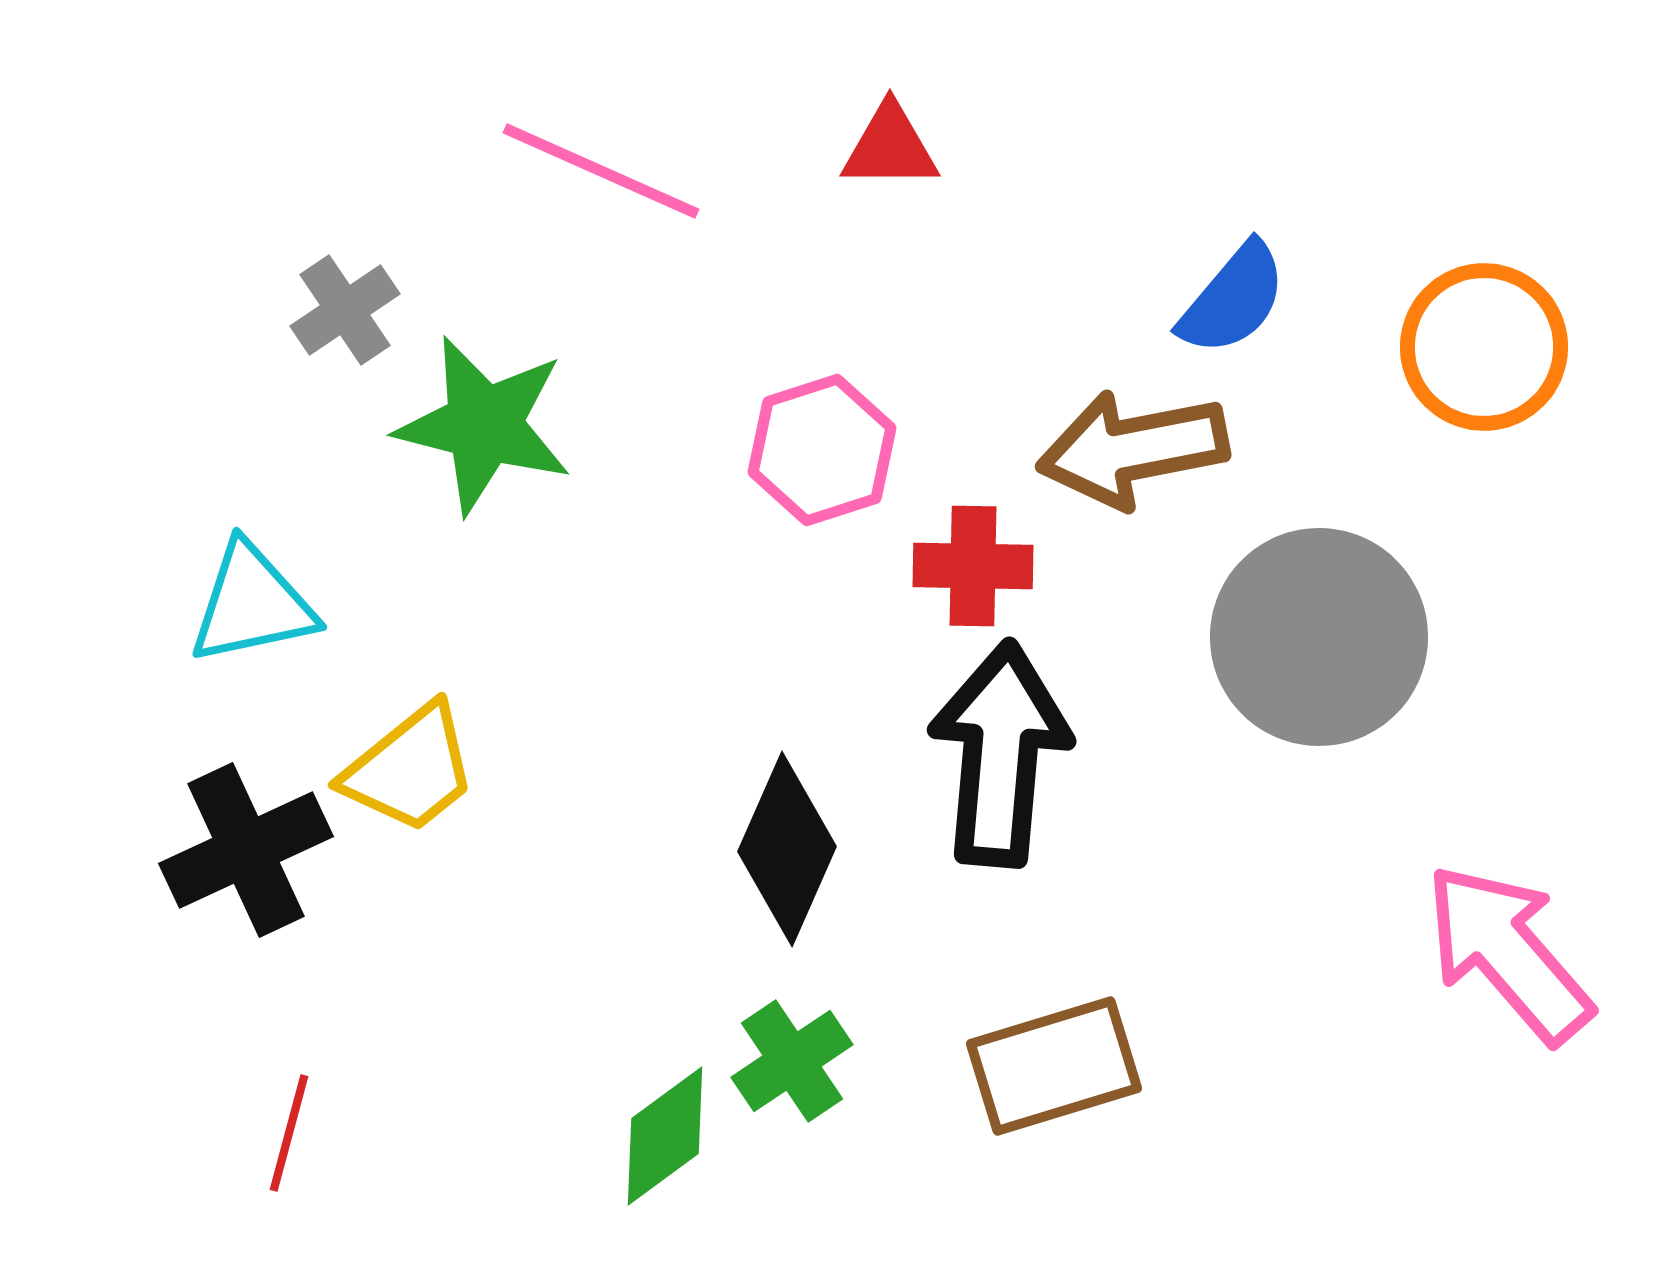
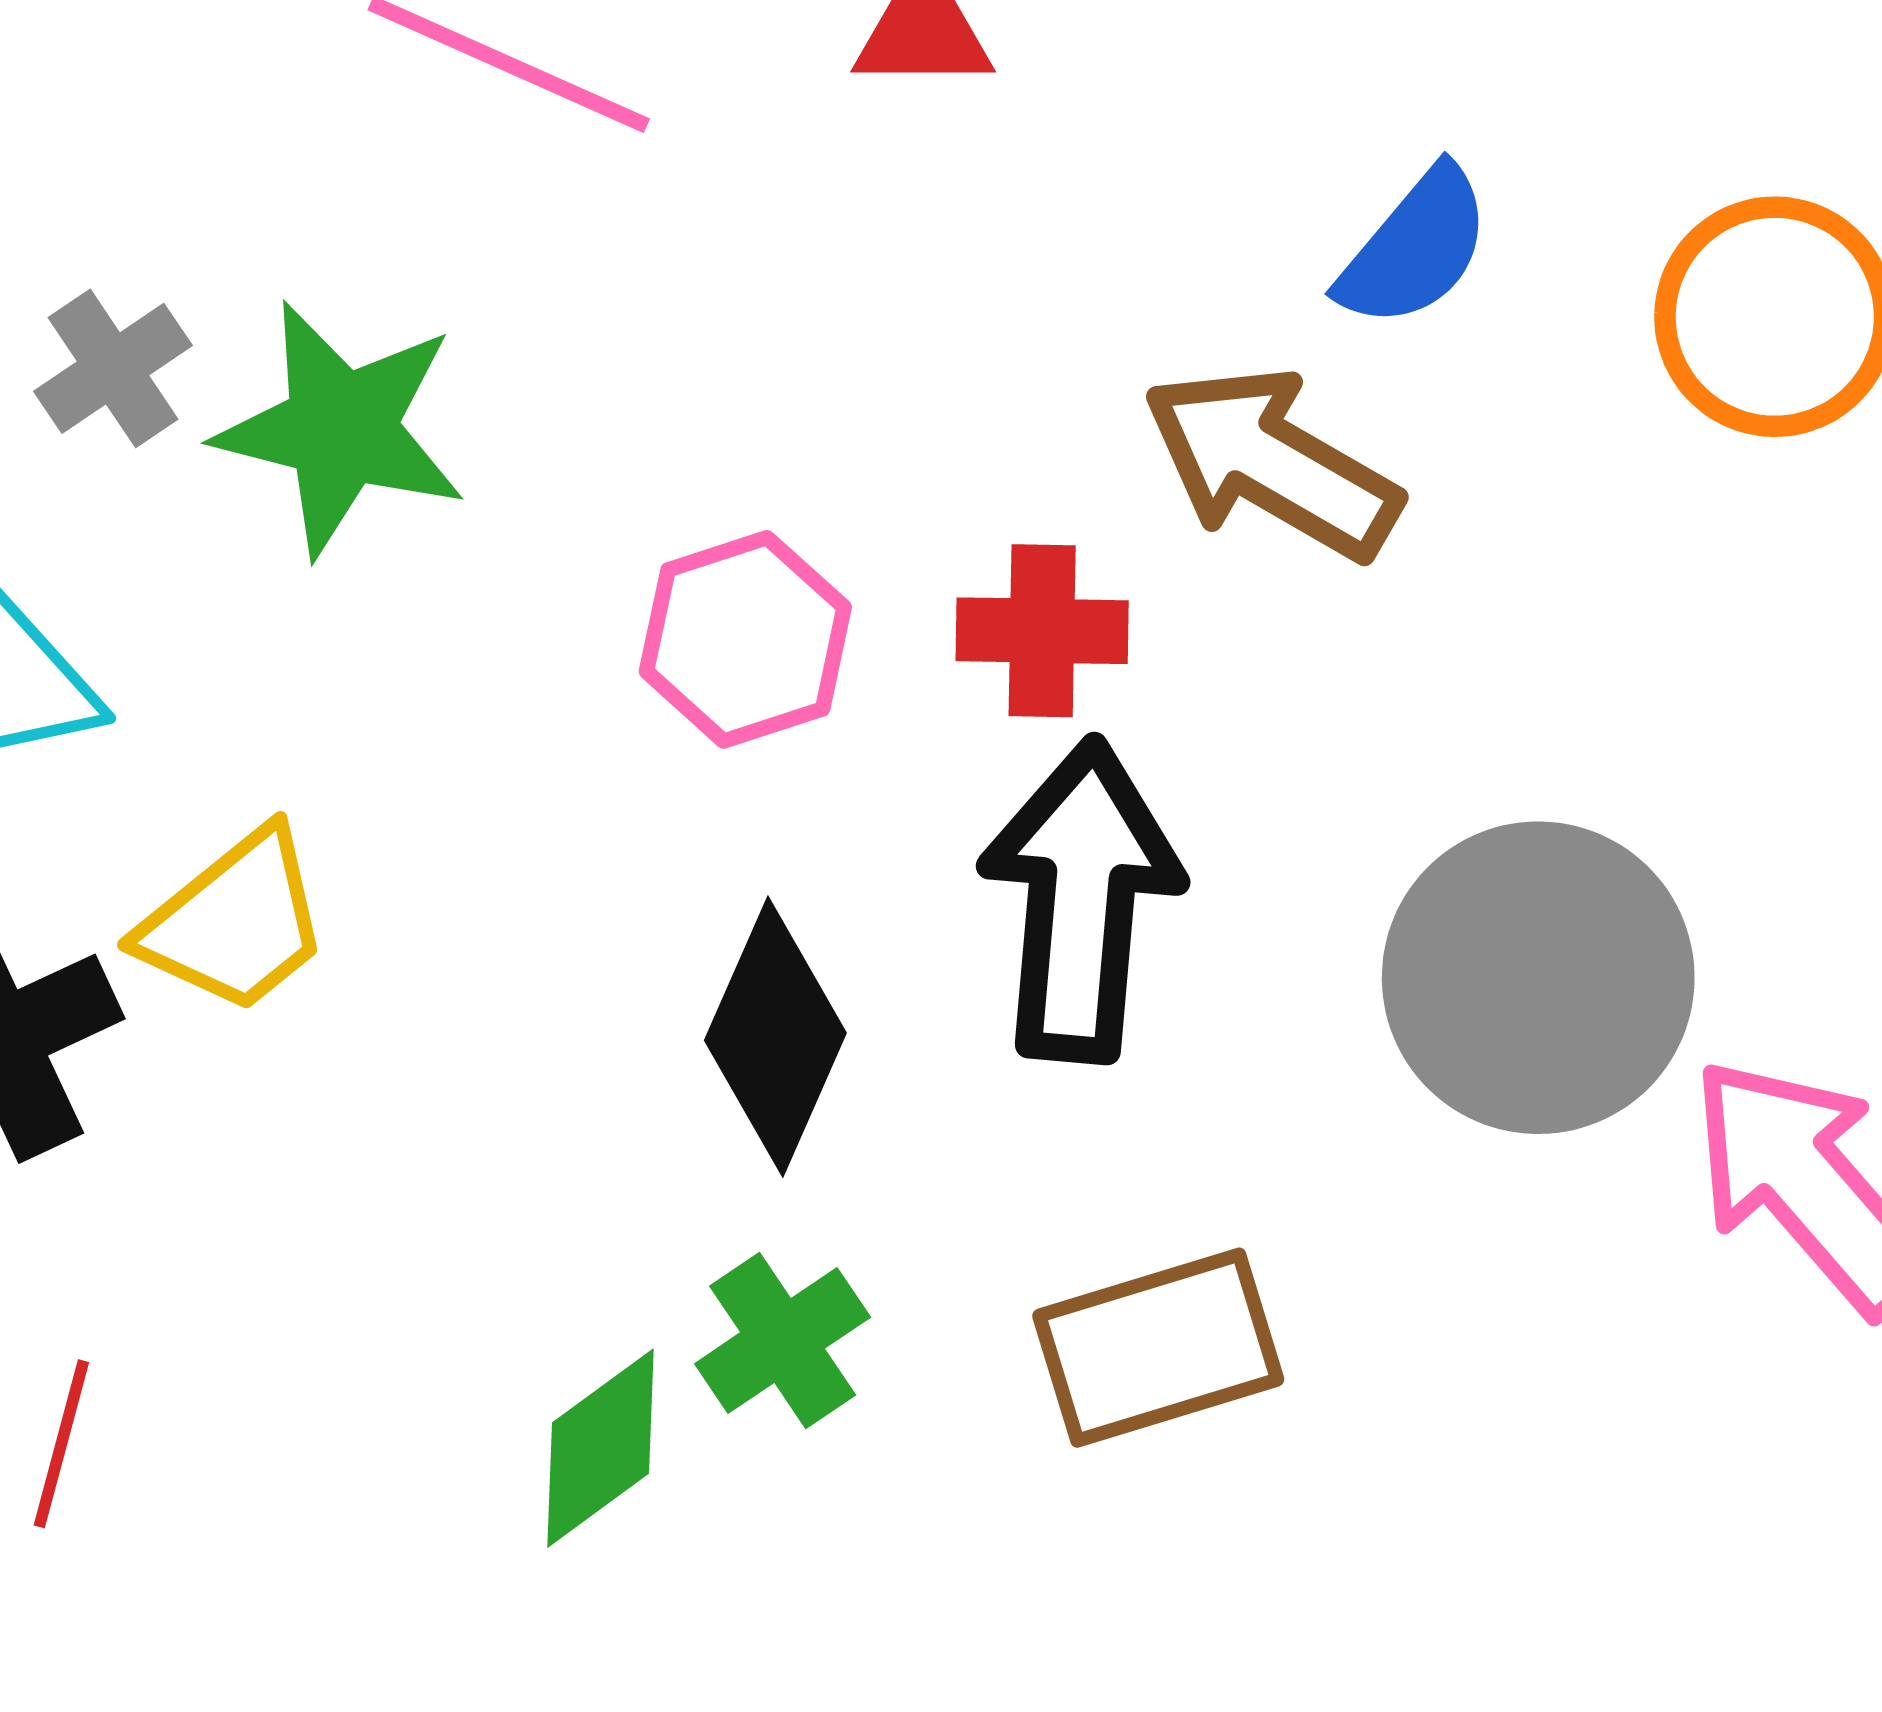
gray cross: (345, 310) -> (113, 368), moved
brown arrow: (1133, 449) -> (1272, 463), turned 41
pink hexagon: (822, 450) -> (745, 639), moved
gray circle: (1319, 637) -> (1538, 978), moved

